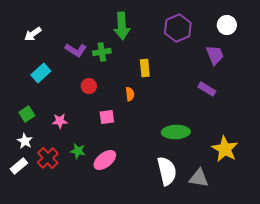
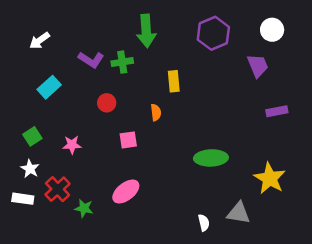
purple rectangle: (207, 89) -> (277, 111), moved, turned -42
green star: (78, 151) -> (84, 208), moved
white rectangle: (19, 166) -> (23, 199), turned 48
white semicircle: (167, 171) -> (204, 223), moved, size x0.5

